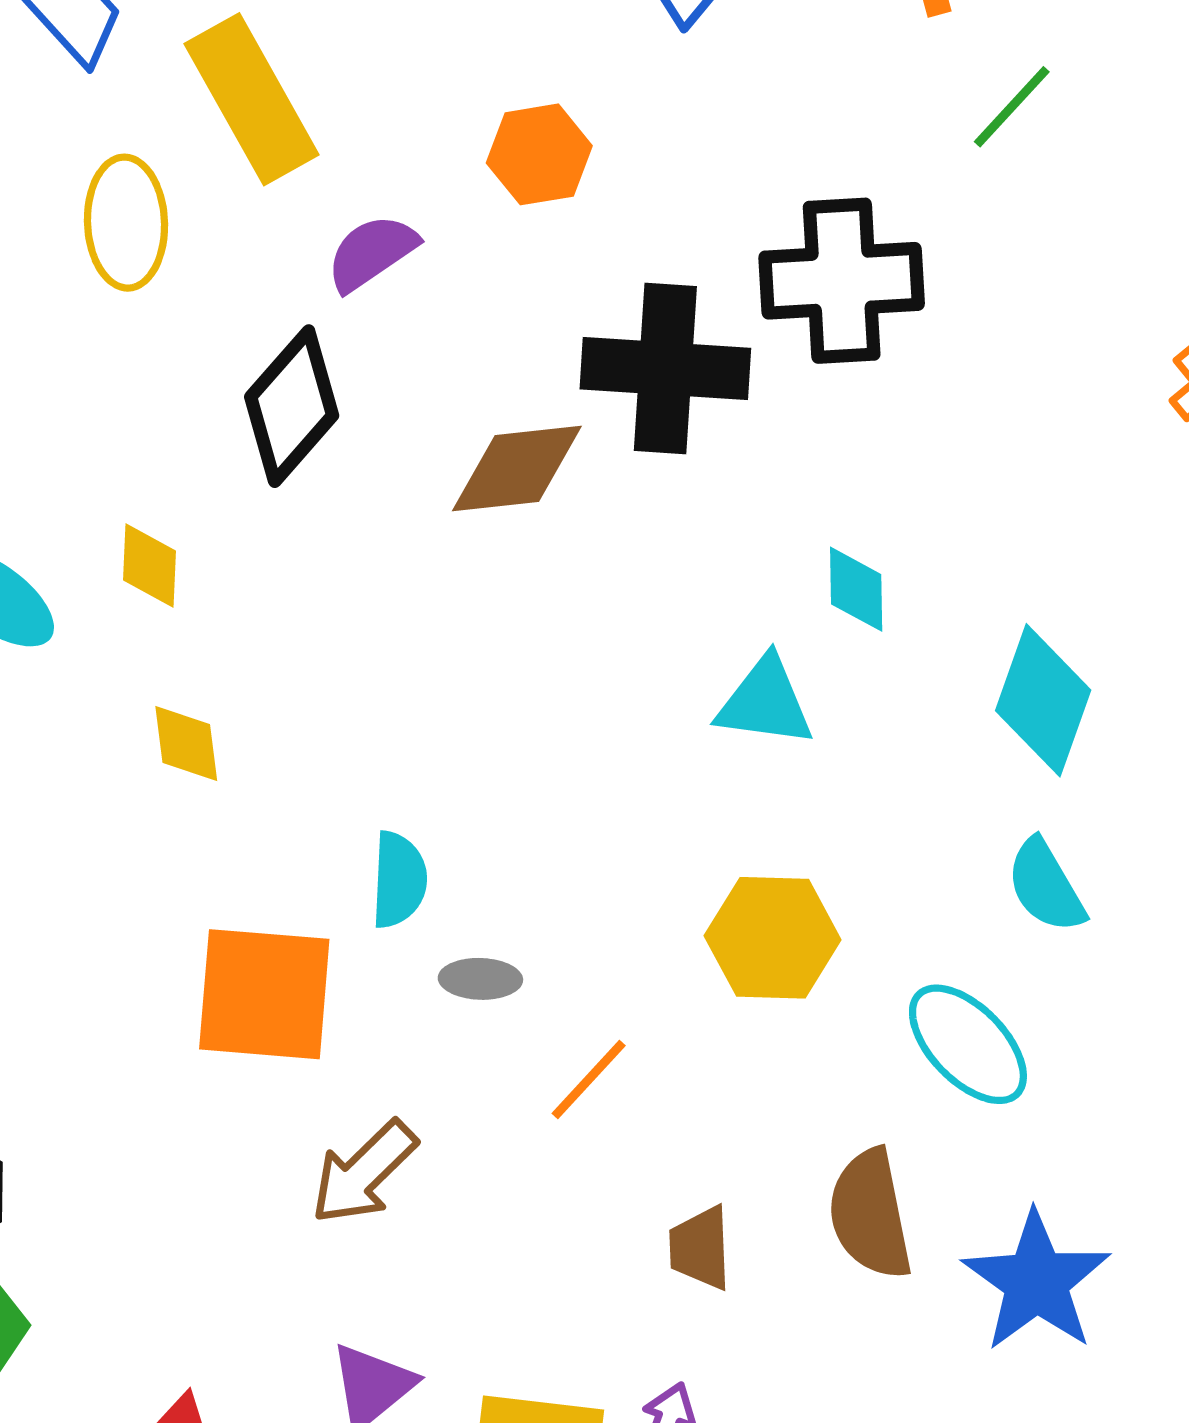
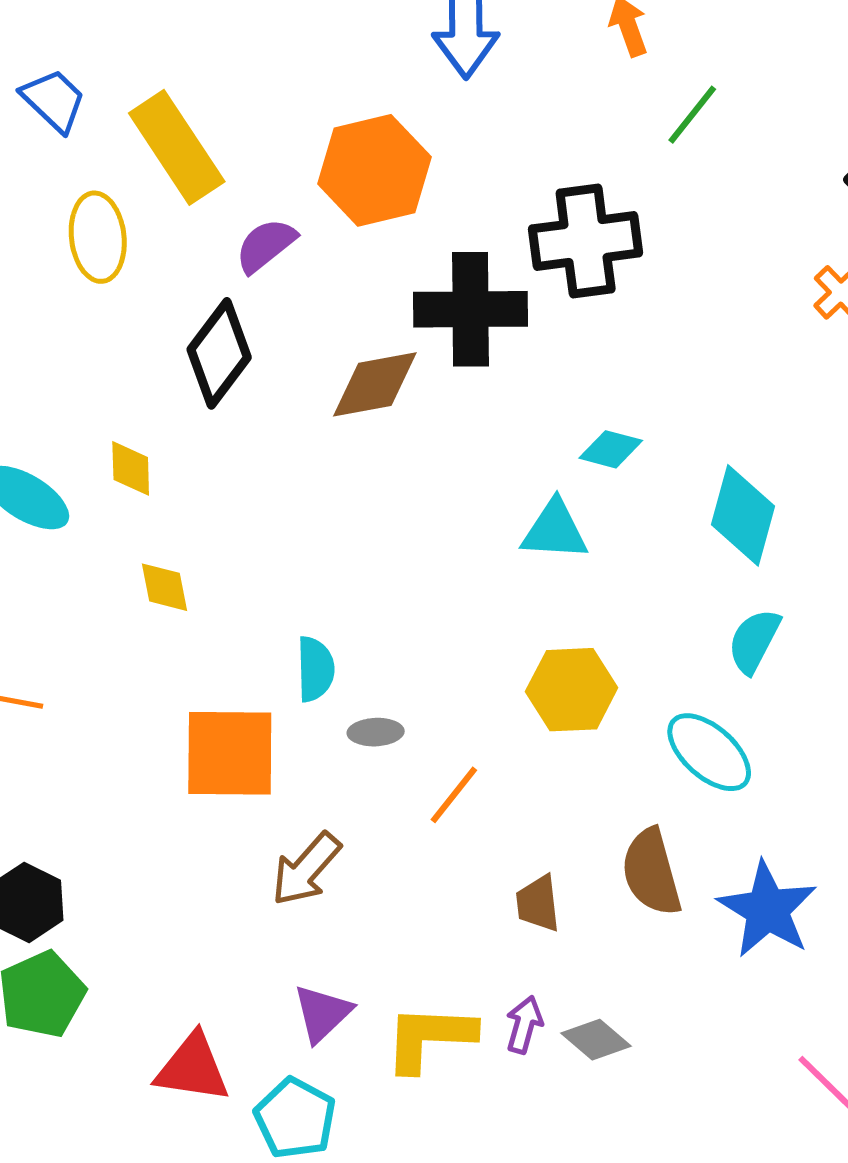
orange hexagon: (539, 154) -> (374, 170), size x1.6
cyan diamond: (856, 589) -> (611, 449), turned -70
cyan semicircle: (1046, 886) -> (754, 641), turned 62

